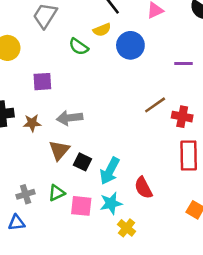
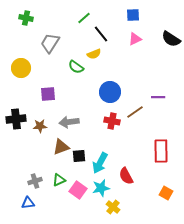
blue circle: (130, 45) -> (110, 92), moved
purple line: (184, 63) -> (158, 97), moved
red cross: (182, 117) -> (112, 121), moved
brown triangle: (59, 150) -> (61, 147), turned 30
black square: (83, 162) -> (79, 156), turned -32
pink square: (81, 206) -> (78, 190), turned 30

